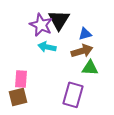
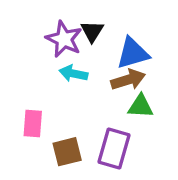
black triangle: (59, 20) -> (92, 31), size x0.7
blue triangle: (85, 34) -> (133, 53), size x1.6
brown square: (18, 97) -> (67, 152), moved

